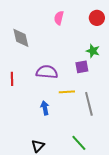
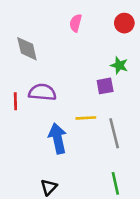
purple semicircle: (47, 72) -> (42, 92), moved
blue arrow: (45, 108) -> (58, 138), size x1.6
green line: (79, 143) -> (115, 183), moved, turned 30

